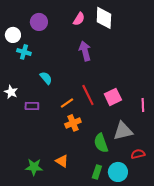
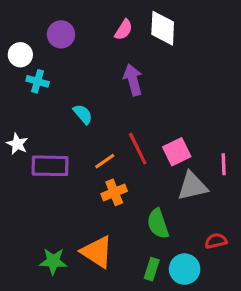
cyan semicircle: (46, 78) -> (83, 114), moved
purple rectangle: (32, 106) -> (50, 166), size x1.6
gray triangle: (123, 131) -> (192, 186), moved
orange triangle: (62, 161) -> (97, 252), size x1.6

